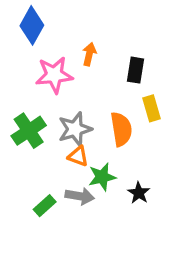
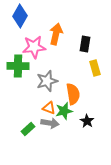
orange arrow: (89, 54) -> (56, 34), size x1.5
orange semicircle: (121, 129) -> (73, 94), moved
green cross: (29, 131) -> (18, 66), moved, turned 35
orange triangle: (78, 156) -> (49, 108), moved

